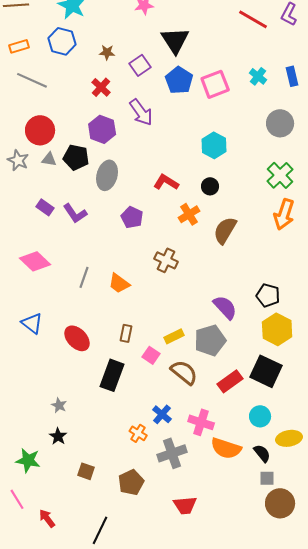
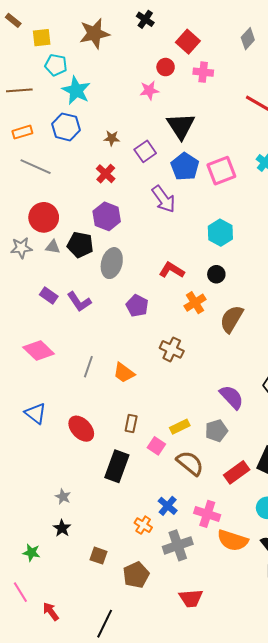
purple arrow: (141, 112) -> (164, 199), moved
gray star: (18, 160) -> (21, 248), turned -30
gray pentagon: (210, 340) -> (216, 431), size x0.7
green star: (28, 460) -> (31, 553), size x0.7
brown square: (86, 471) -> (99, 556), moved

